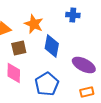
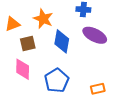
purple ellipse: (84, 65) -> (95, 35), moved

